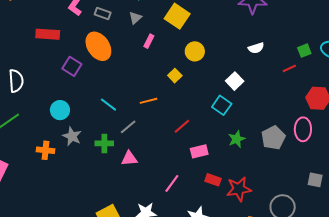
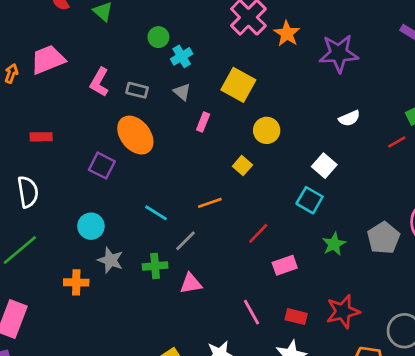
gray triangle: (135, 18) -> (182, 92), turned -32
red rectangle: (48, 34) -> (41, 137), moved, size x0.7
red rectangle: (213, 180) -> (296, 317), moved
pink line: (172, 183) -> (252, 312), turned -60

